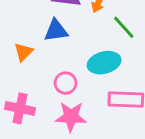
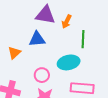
green line: (124, 27) -> (83, 39), turned 42

